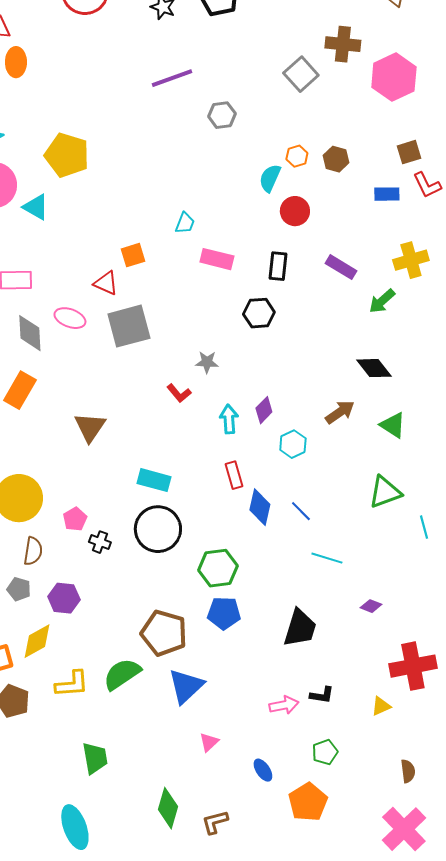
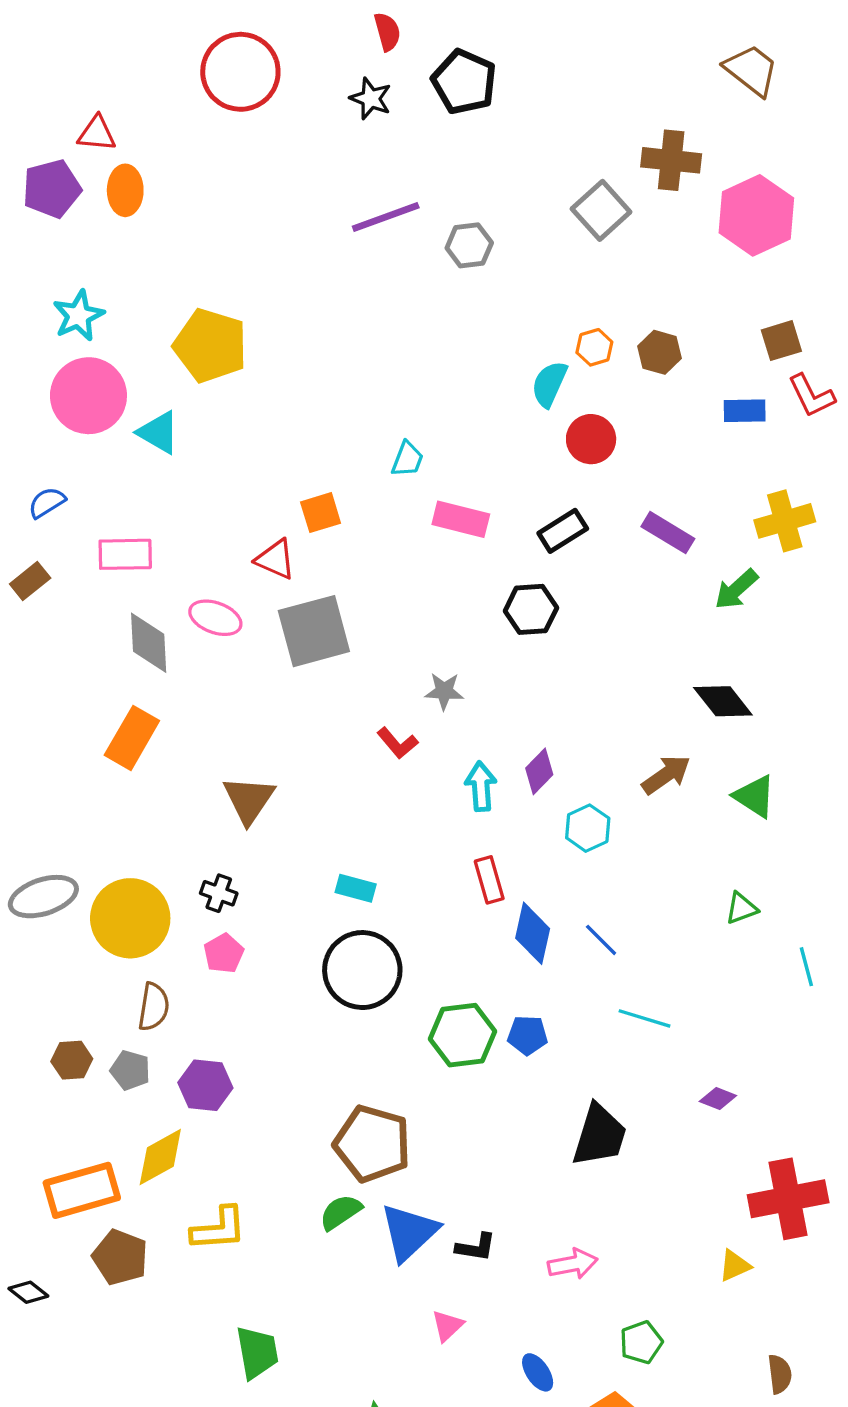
gray hexagon: (222, 115) -> (469, 245), moved
black rectangle: (278, 266) -> (563, 531), turned 52
cyan rectangle: (154, 480) -> (356, 888), size x0.7
green triangle: (385, 492) -> (741, 908), size x0.6
black cross: (100, 542) -> (219, 893), moved
blue pentagon: (224, 613) -> (528, 1035), moved, size x0.7
green semicircle: (122, 674) -> (341, 1212), moved, size x0.7
black L-shape: (322, 695) -> (476, 1247), moved

